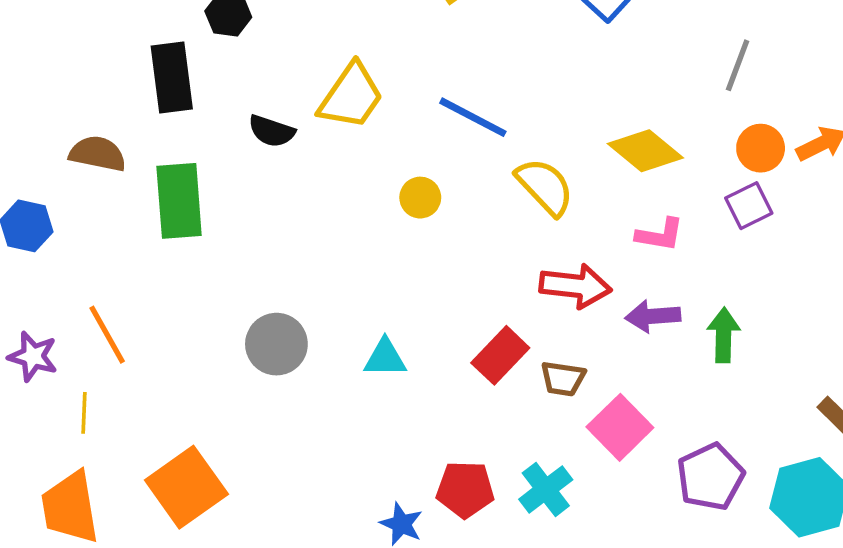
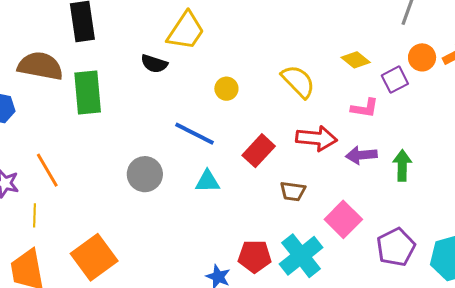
blue line: (473, 117) -> (195, 134), moved
black semicircle: (272, 131) -> (154, 64), moved
yellow diamond: (645, 151) -> (356, 60), size x0.7
brown semicircle: (98, 154) -> (40, 66), size x1.4
purple square: (749, 206) -> (395, 80), moved
red rectangle: (500, 355) -> (259, 151), moved
brown trapezoid: (563, 379) -> (293, 191), moved
cyan cross: (546, 489) -> (301, 256), size x1.4

